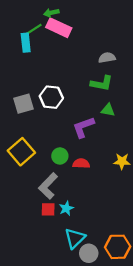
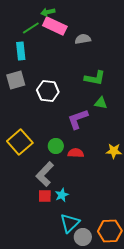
cyan rectangle: (26, 43) -> (21, 51), moved
gray semicircle: (107, 58) -> (83, 39), moved
gray square: (24, 104) -> (16, 80), moved

